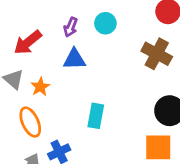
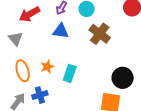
brown cross: (157, 54) -> (100, 34), moved
orange star: (40, 87) -> (47, 67), moved

